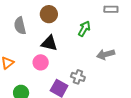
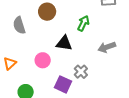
black triangle: (49, 43) -> (64, 43), moved
gray cross: (78, 77) -> (81, 72), turned 32

